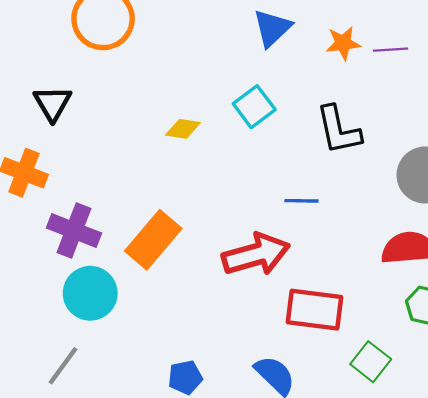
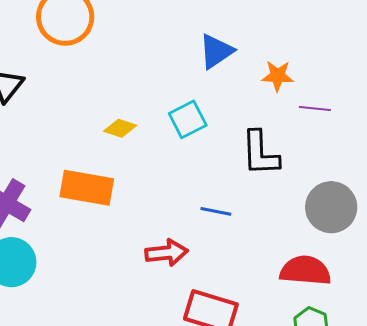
purple line: (390, 50) -> (315, 109), moved
orange rectangle: (153, 240) -> (87, 188), moved, turned 50
red arrow: (256, 254) -> (167, 253), size x0.7

